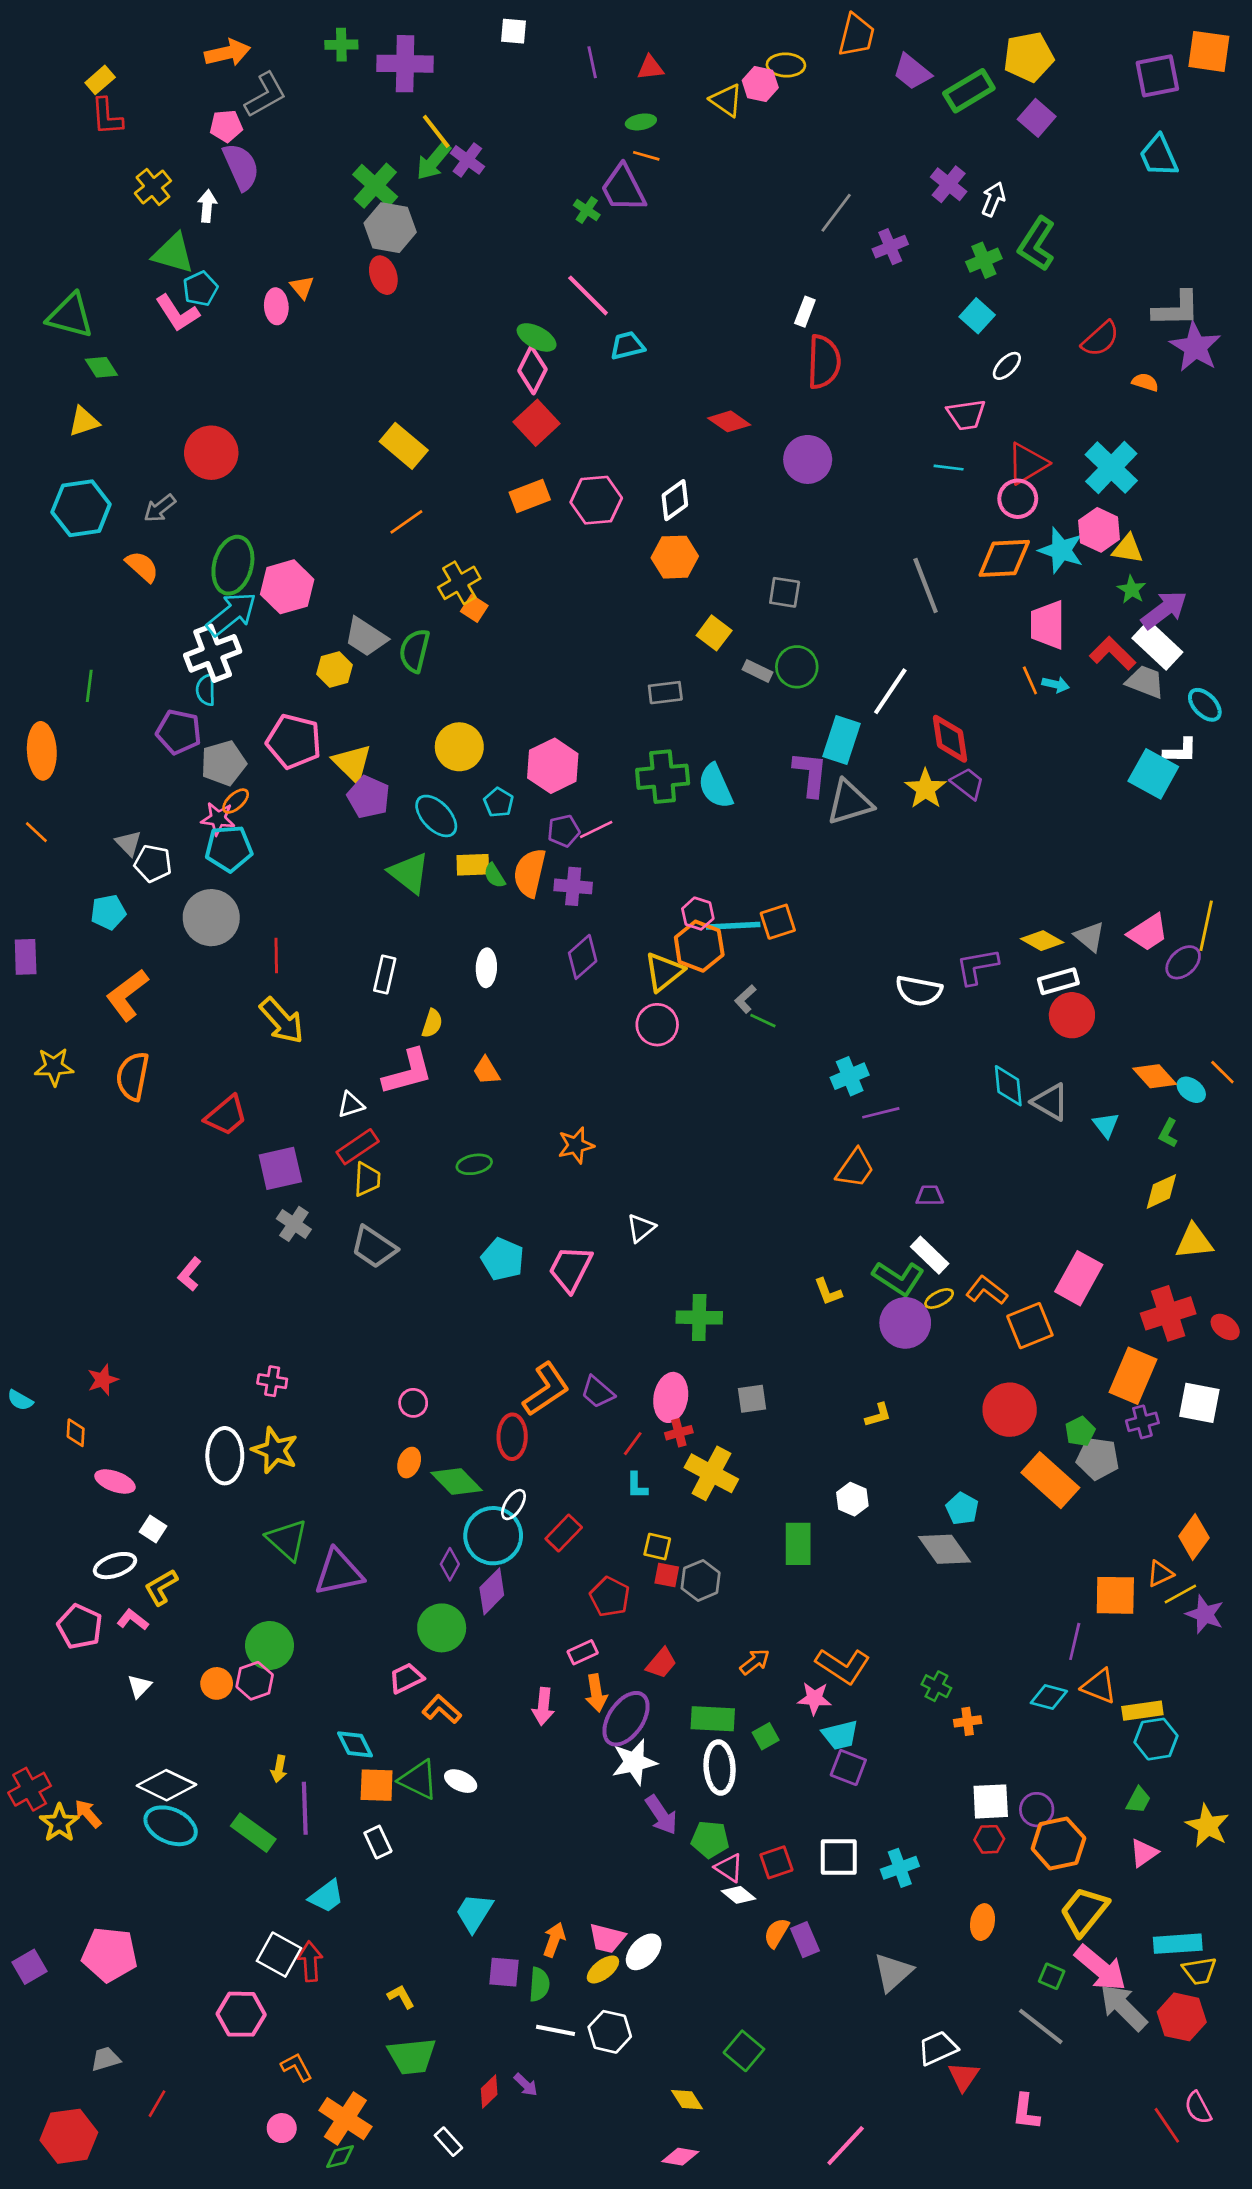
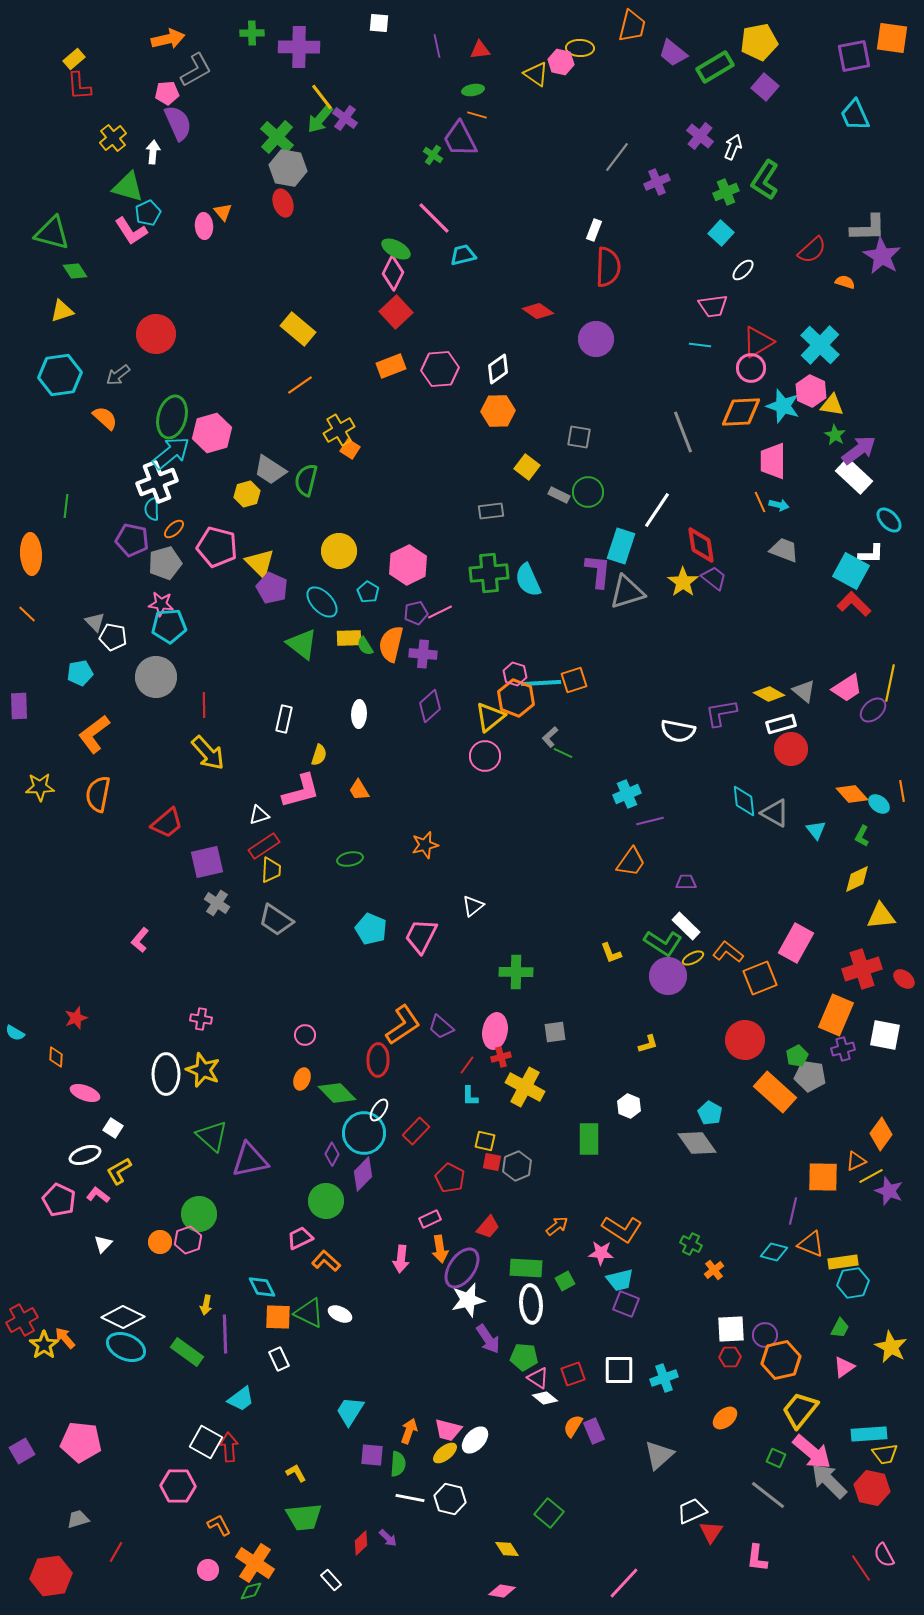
red L-shape: (1113, 653) -> (854, 604), moved
gray trapezoid: (1145, 682) -> (784, 550), moved
orange ellipse: (236, 801) -> (174, 529), moved
orange line: (1222, 1072) -> (902, 791), turned 35
orange cross: (968, 1721) -> (714, 1270), turned -30
orange ellipse: (982, 1922) -> (725, 1418), turned 40

